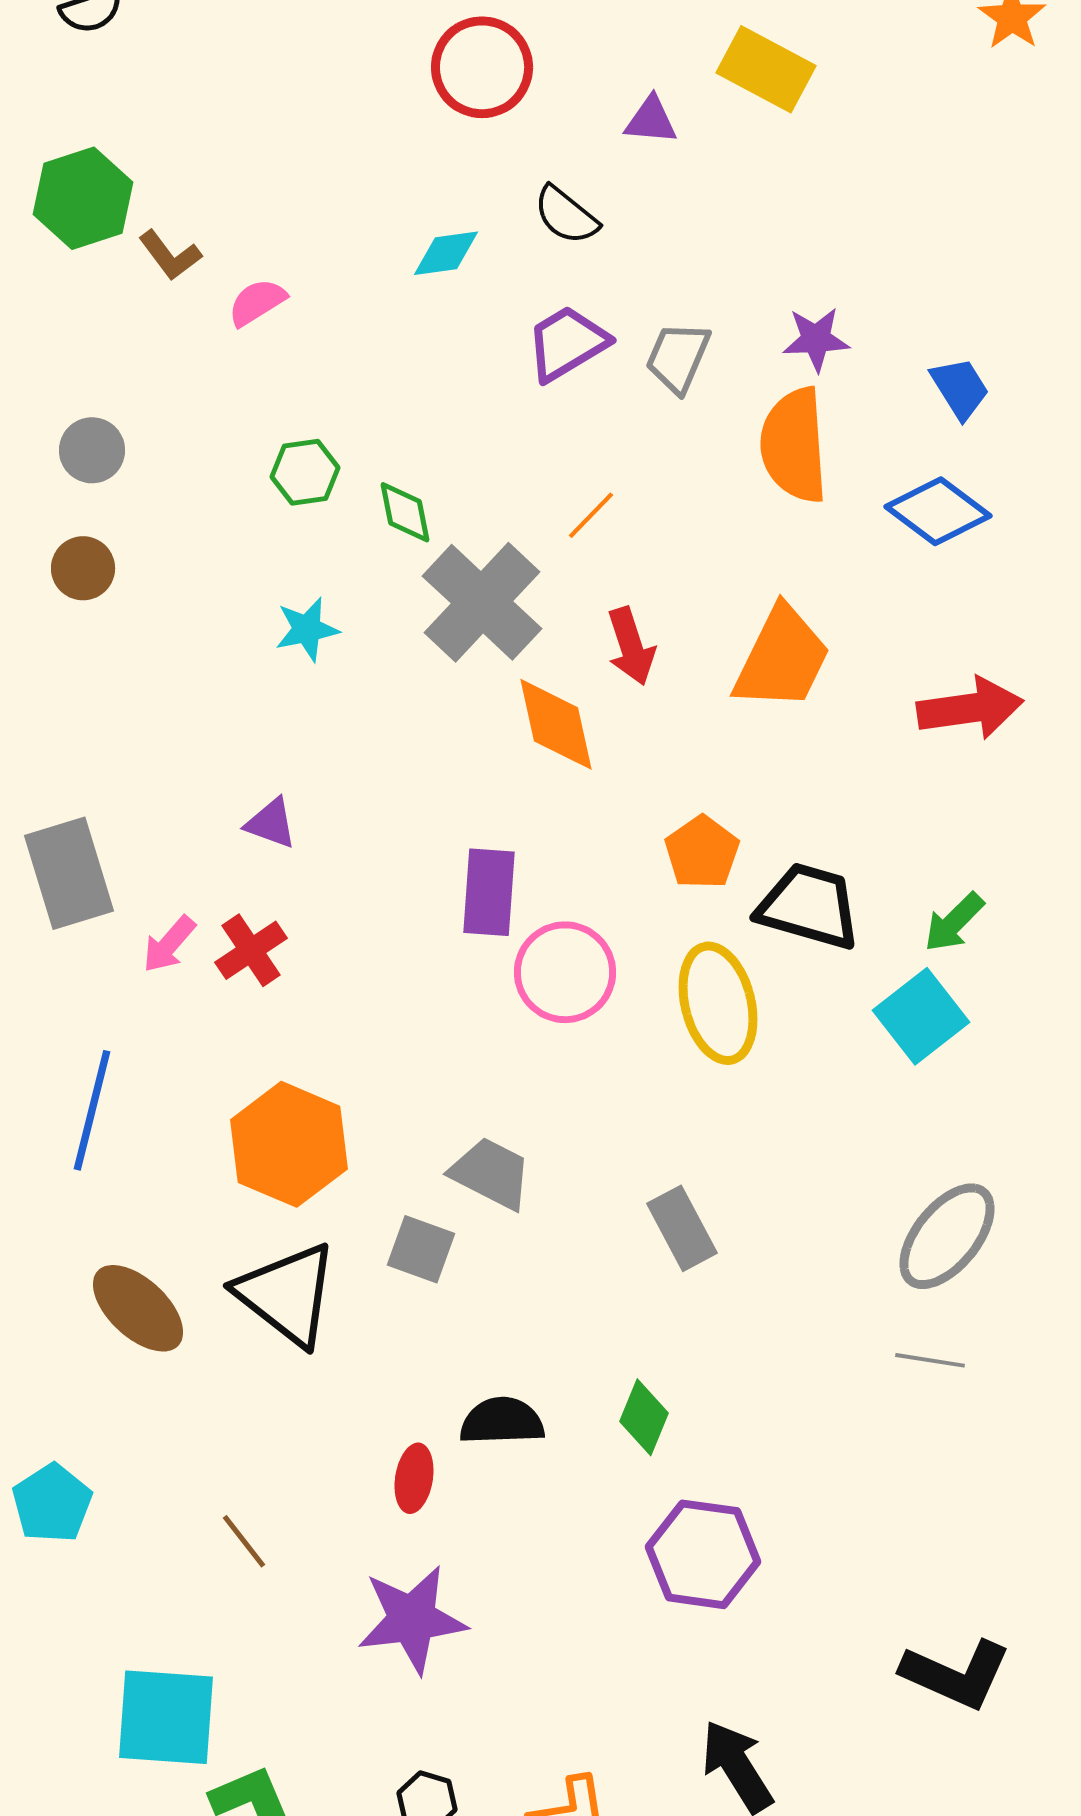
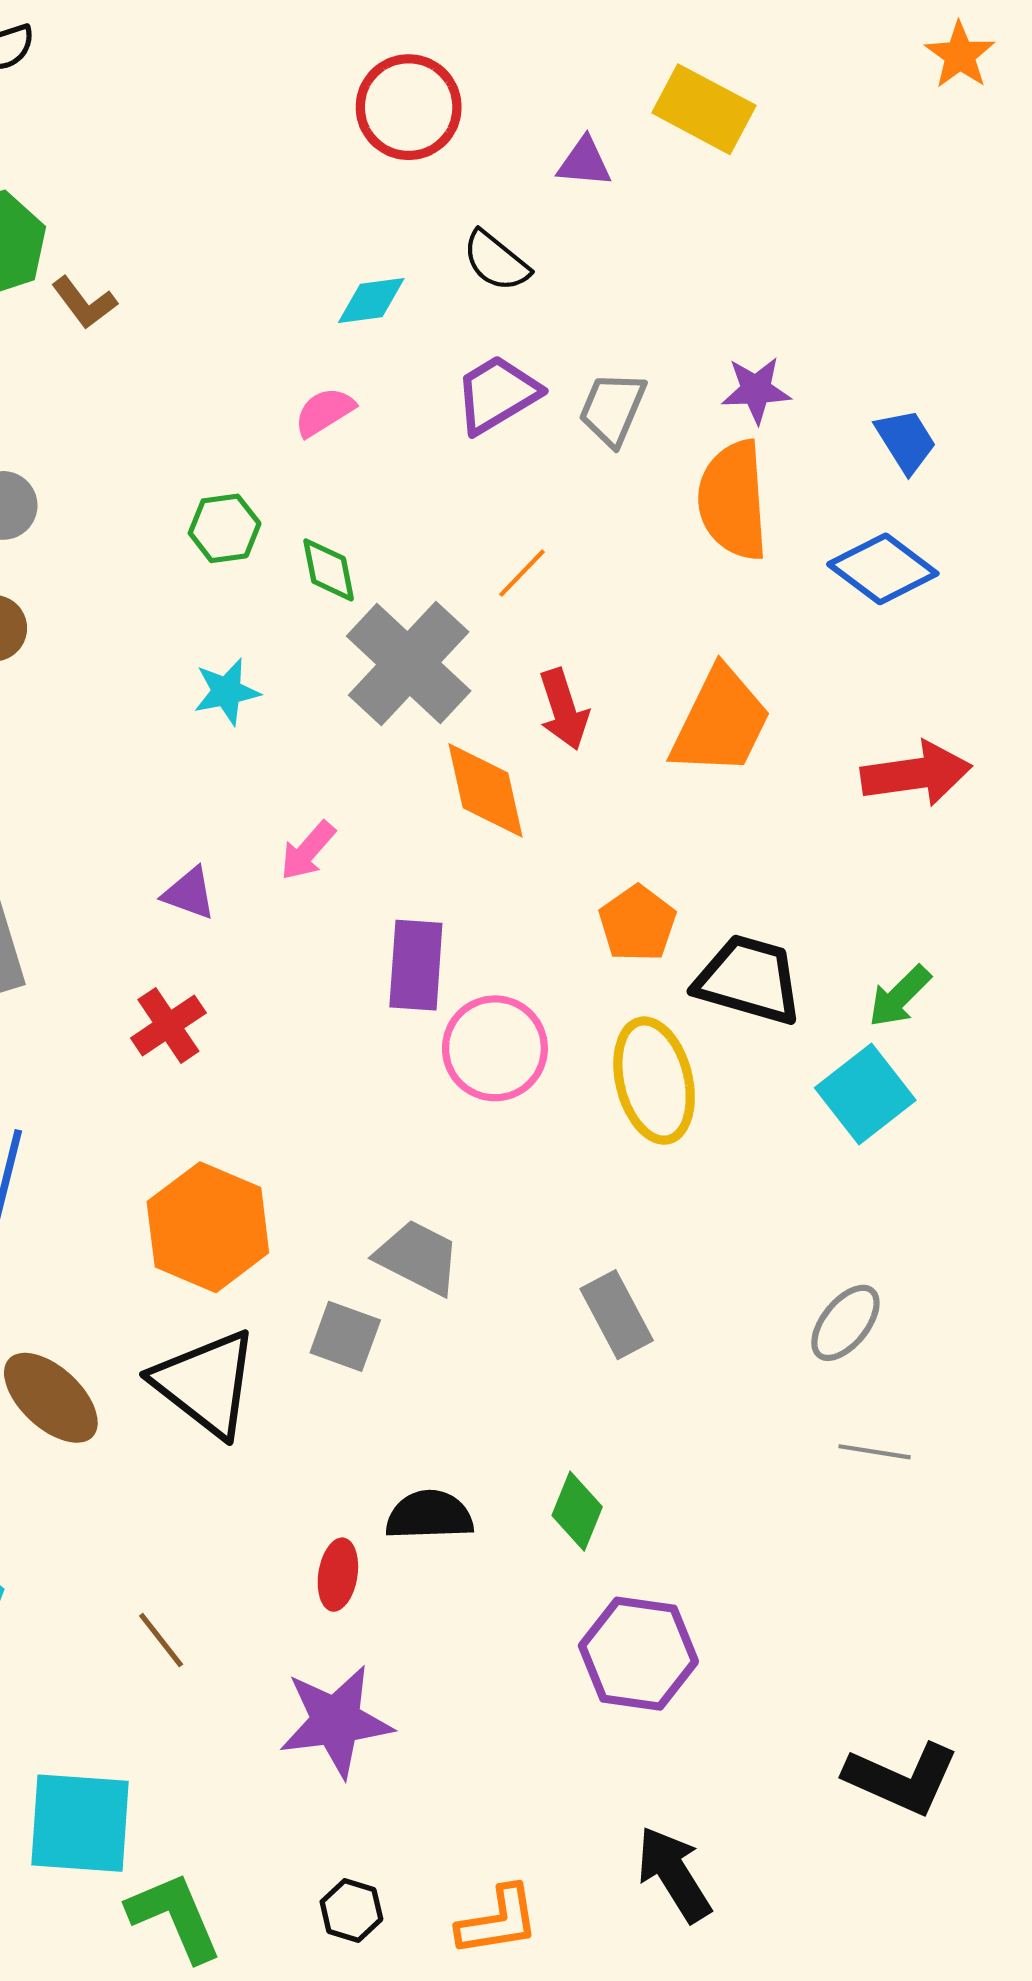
pink semicircle: (257, 302) -> (324, 412), moved
pink arrow: (169, 944) -> (308, 851), moved
gray ellipse: (947, 1236) -> (845, 1323), moved, size x0.7

